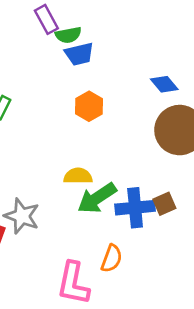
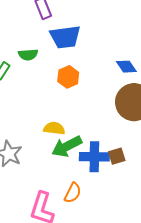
green semicircle: (68, 35) -> (28, 55), moved
blue trapezoid: (79, 54) -> (65, 37), size x1.4

